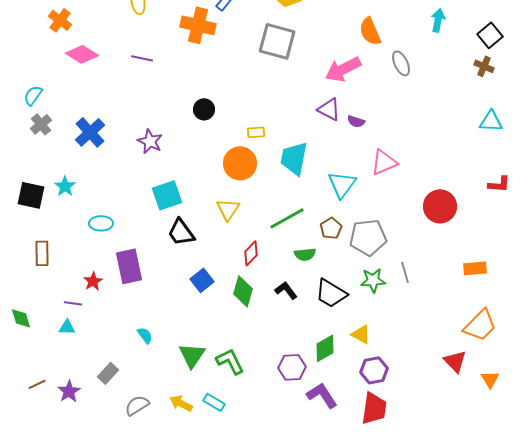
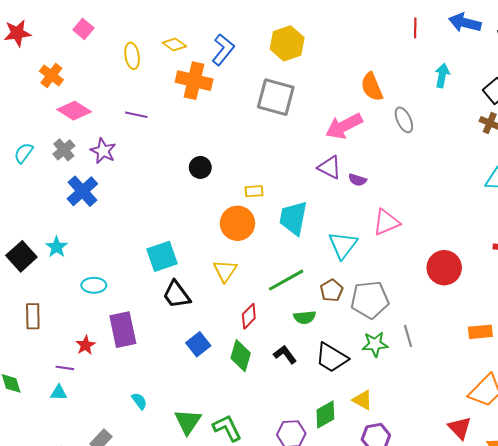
gray cross: (41, 124) -> (64, 150), moved
purple star: (150, 141) -> (103, 151), moved
black square: (31, 195) -> (21, 256), turned 36

